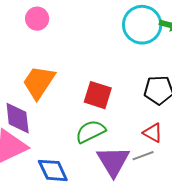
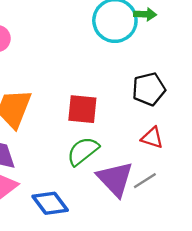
gray line: (143, 156) -> (145, 181), moved

